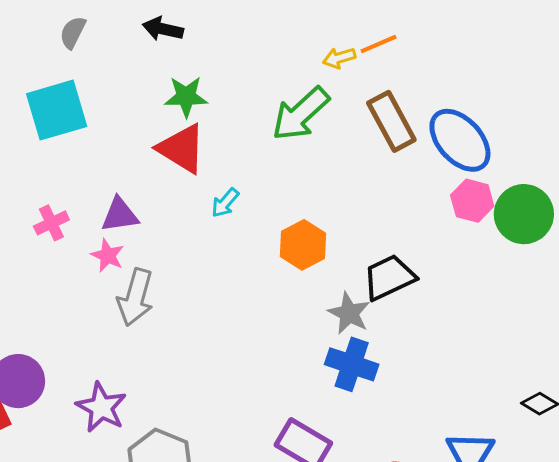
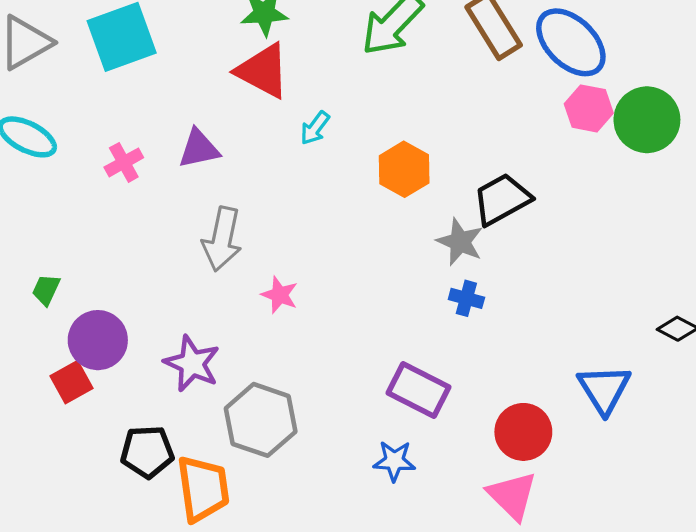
pink star: (108, 255) -> (280, 295), moved
blue cross: (352, 364) -> (466, 298), size x0.6

